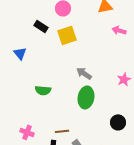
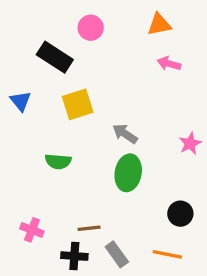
black rectangle: (41, 26) -> (55, 57), size x1.5
pink arrow: (119, 30) -> (169, 64), moved
yellow square: (67, 35) -> (78, 104), moved

